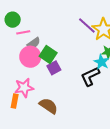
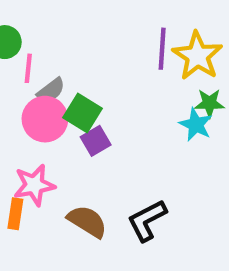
purple line: (87, 25) -> (162, 49), turned 54
pink line: (23, 32) -> (28, 68), turned -72
black L-shape: (90, 76) -> (147, 220), moved

